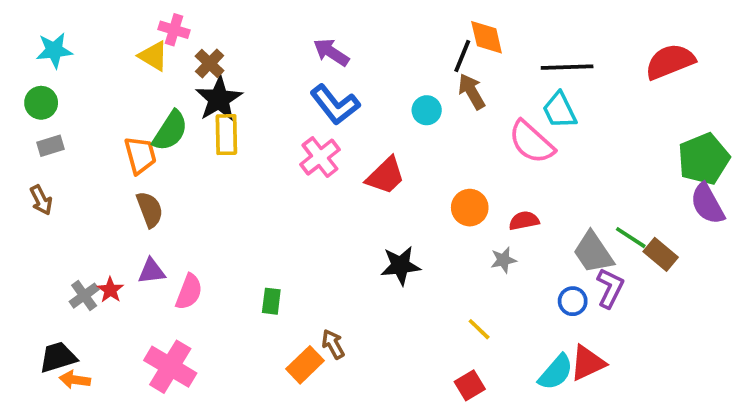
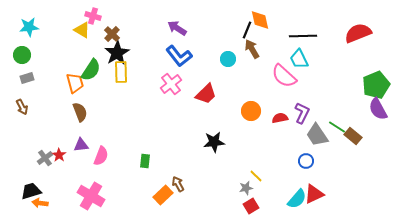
gray star: (503, 260) -> (246, 188), moved
purple L-shape: (610, 288) -> (302, 113), moved

